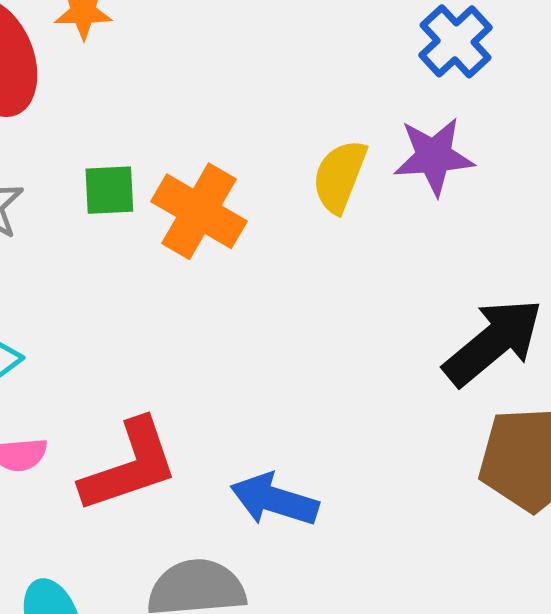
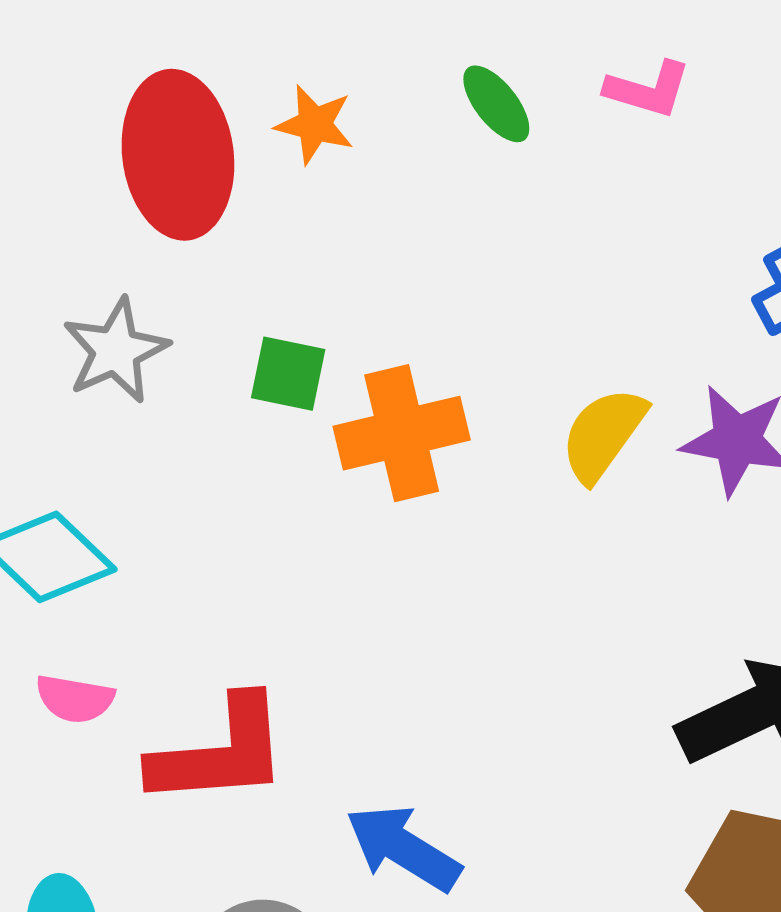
orange cross: (199, 211) -> (402, 433), turned 32

